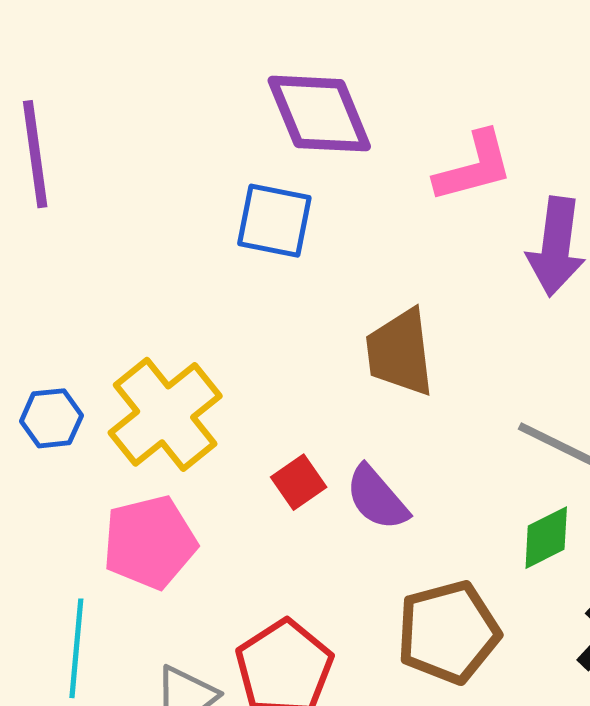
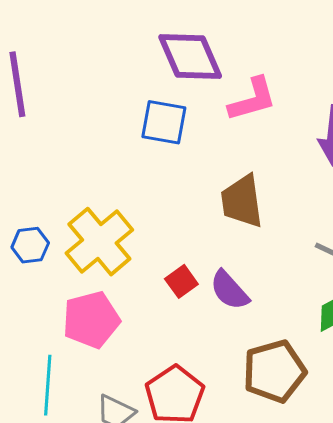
pink L-shape: (474, 167) -> (252, 99), moved

